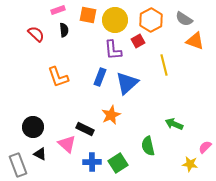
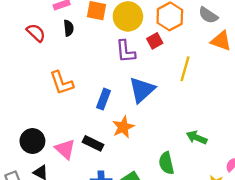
yellow line: (164, 65) -> (185, 69), turned 30
blue rectangle: (100, 77) -> (103, 99), moved
pink triangle: (67, 144) -> (65, 149), moved

